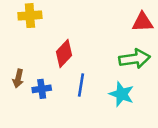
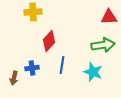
yellow cross: (30, 16) -> (33, 12), moved
brown arrow: (18, 78) -> (14, 78), moved

